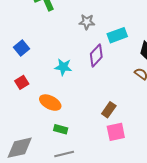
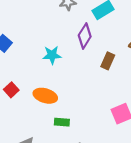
red square: (22, 82) -> (11, 90), moved
brown rectangle: (109, 110) -> (108, 61), moved

